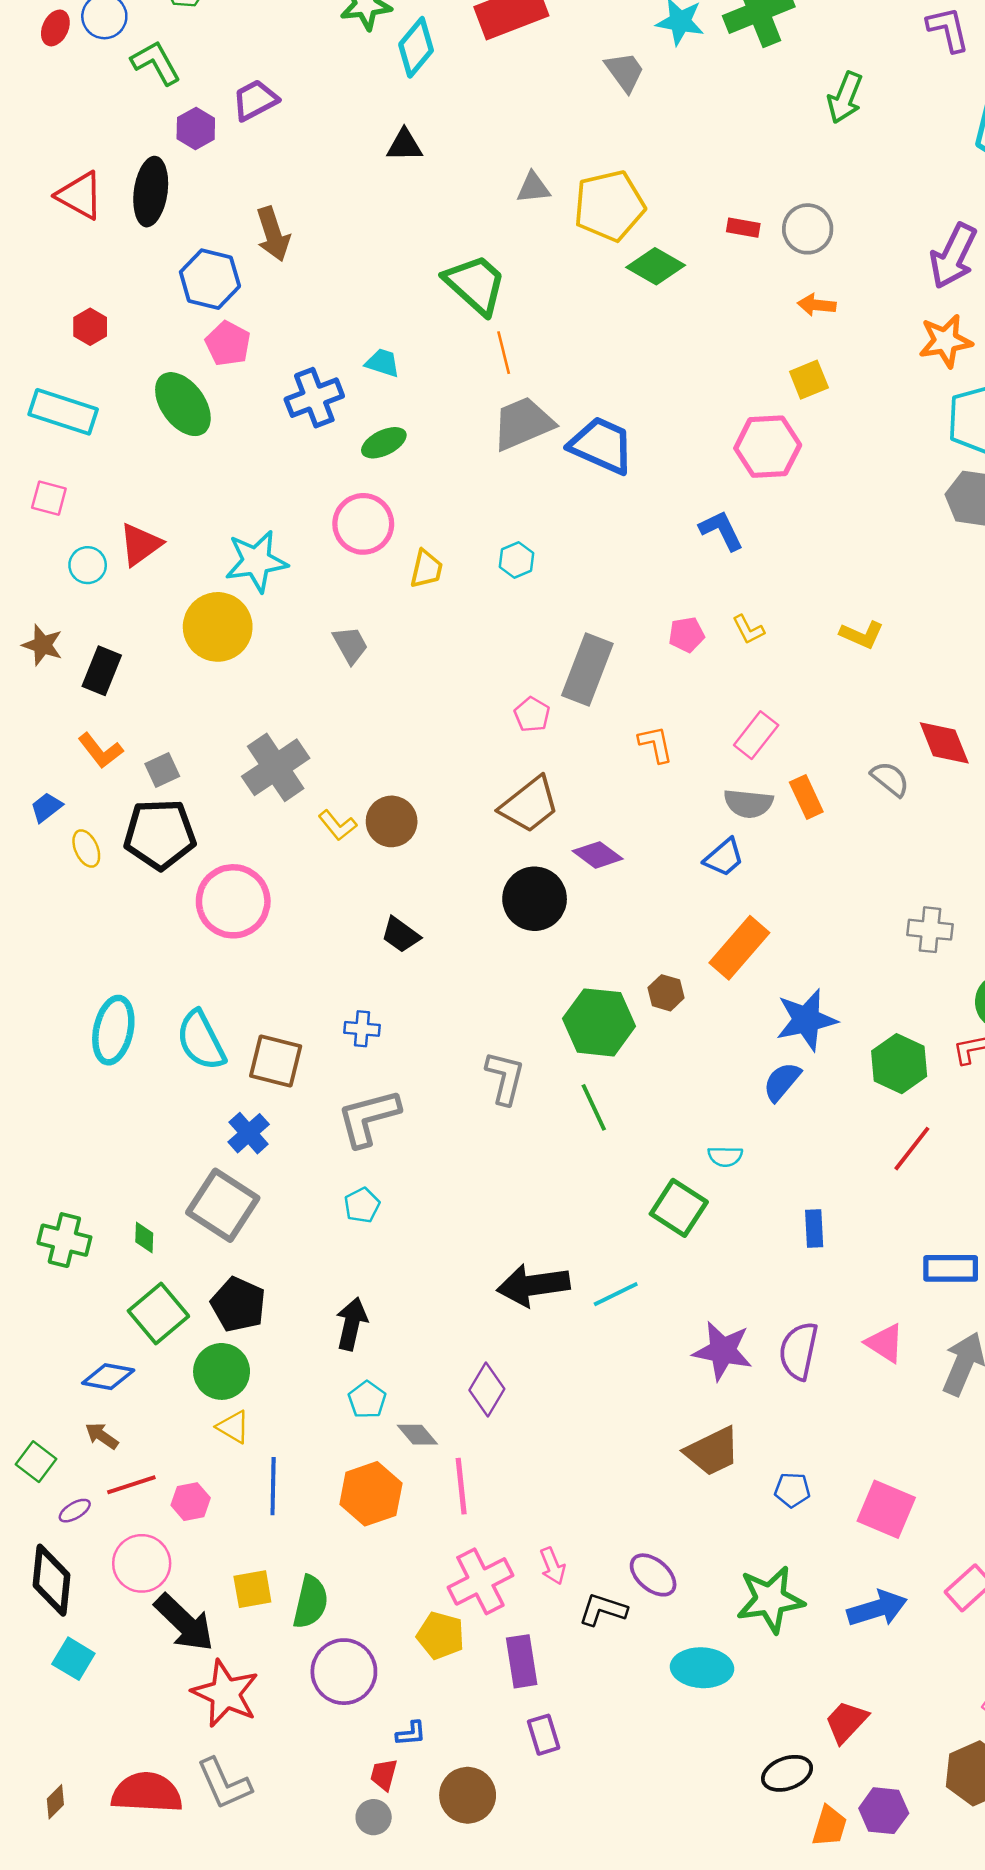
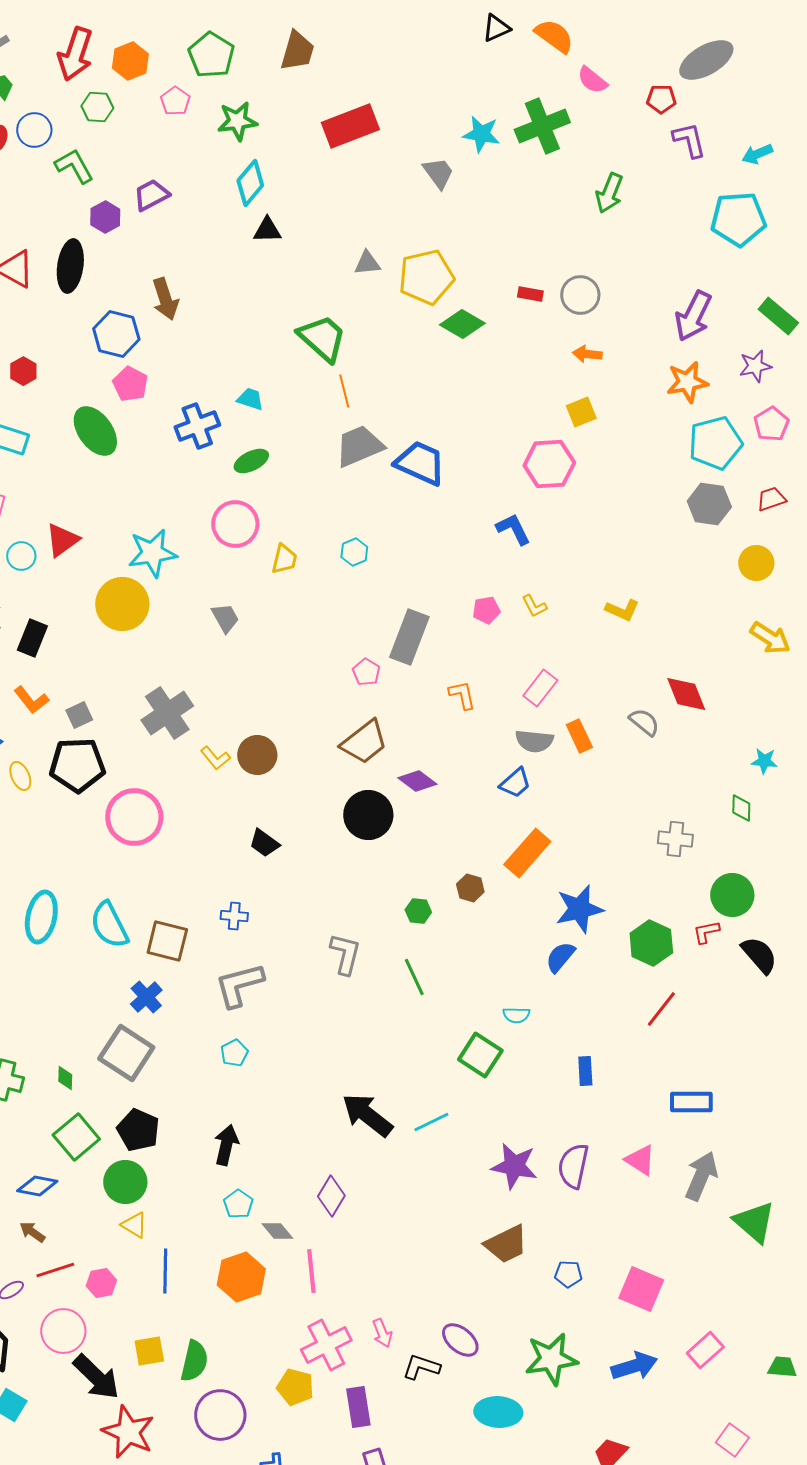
cyan diamond: (416, 47) -> (250, 183), moved
green hexagon: (599, 1022) -> (418, 911), size x0.5
black arrow: (533, 1285) -> (367, 1115), turned 46

